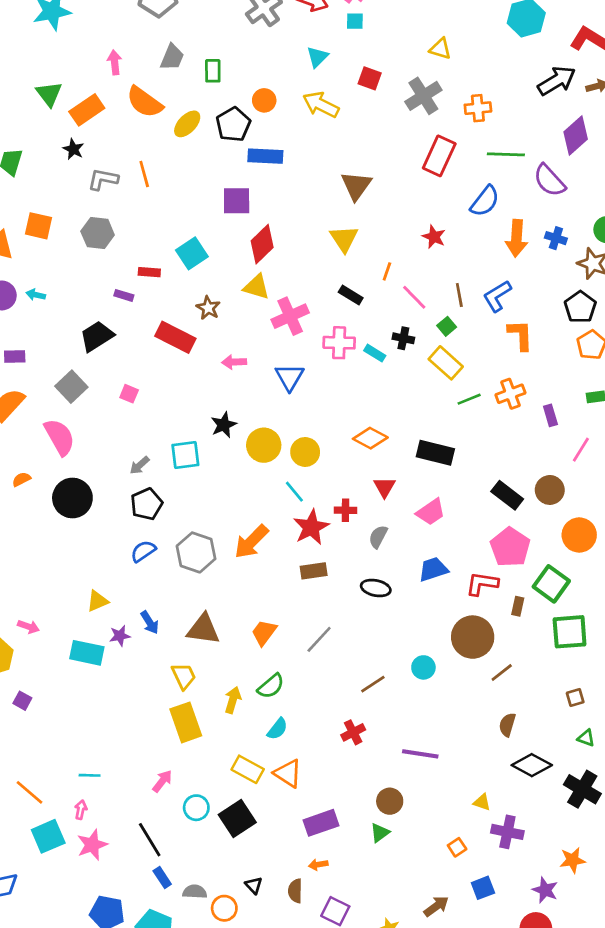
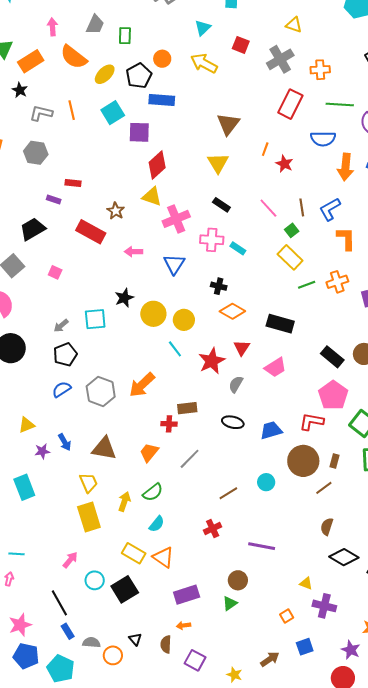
blue semicircle: (485, 201) -> (323, 139), turned 50
cyan square: (192, 253) -> (113, 113), moved
orange line: (387, 271) -> (265, 149), moved
black cross: (403, 338) -> (219, 286), moved
red cross: (345, 510) -> (169, 424), moved
red star: (311, 527) -> (212, 361), moved
blue trapezoid: (433, 569) -> (271, 430), moved
brown rectangle: (518, 606) -> (335, 461), moved
cyan rectangle: (87, 653) -> (24, 487), moved, turned 55
pink star: (92, 845) -> (20, 625), moved

